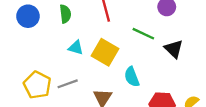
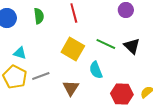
green line: (143, 34) -> (106, 44), moved
cyan triangle: (76, 48) -> (20, 53), moved

